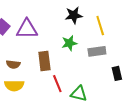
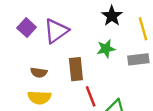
black star: (74, 15) -> (112, 16), turned -30
purple triangle: (27, 29) -> (56, 31), turned -35

